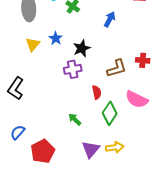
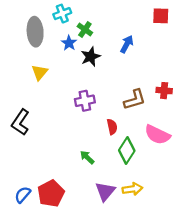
blue star: (56, 38) -> (69, 43), moved
black star: (82, 48) -> (91, 57), moved
blue semicircle: (18, 132) -> (23, 195), moved

